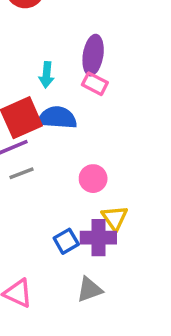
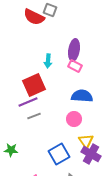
blue semicircle: (57, 118) -> (82, 96), moved
purple cross: (98, 238) -> (91, 154), moved, turned 30
blue square: (66, 241) -> (59, 154), size x1.5

